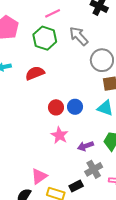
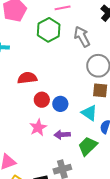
red semicircle: (35, 73) -> (27, 78), moved
purple arrow: (86, 146) -> (62, 135), moved

